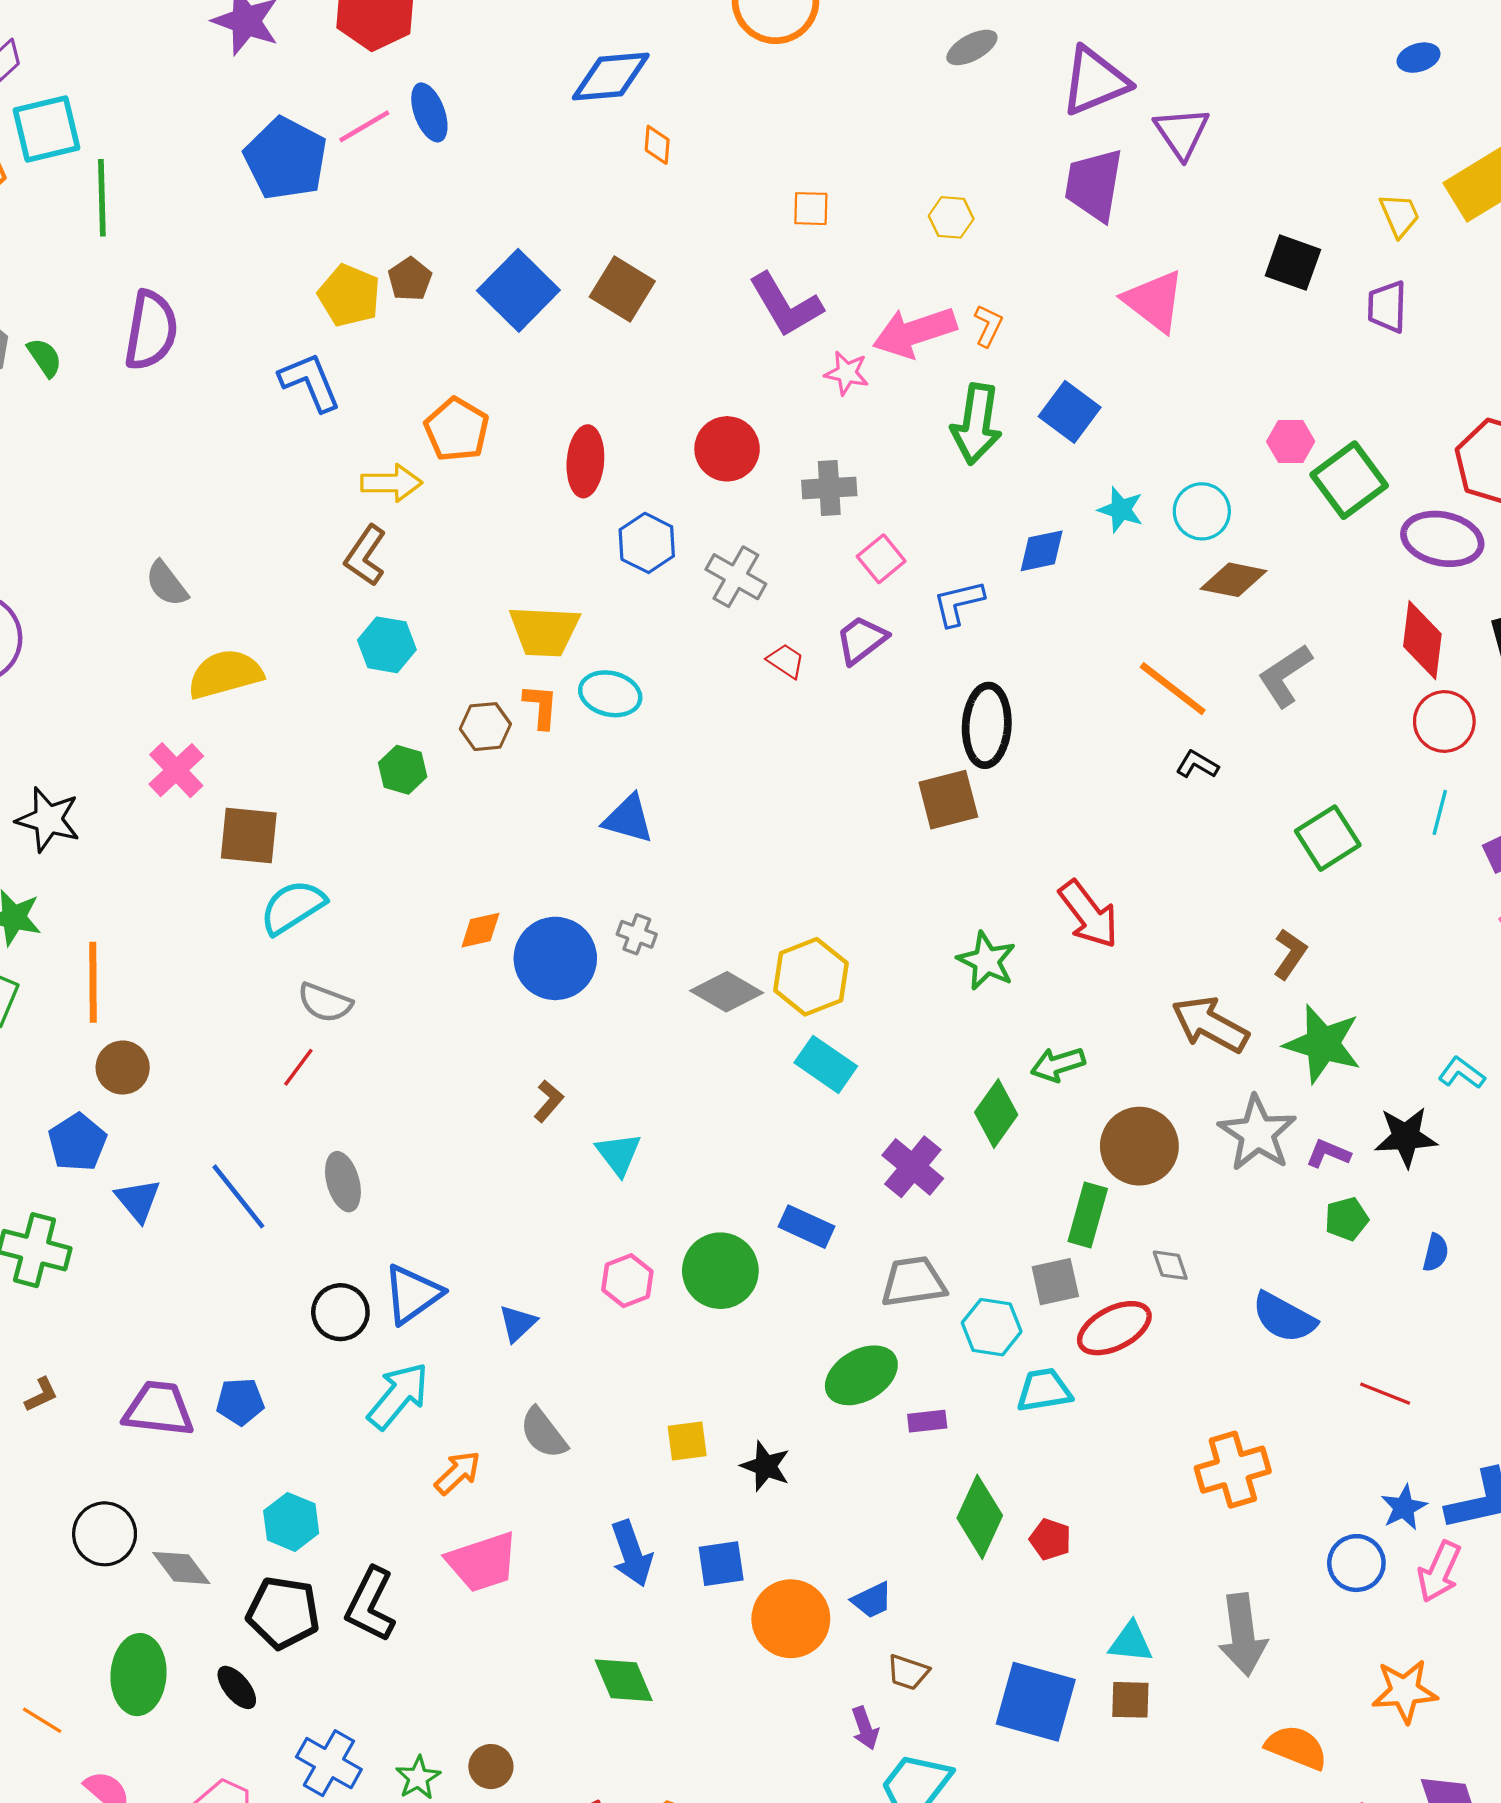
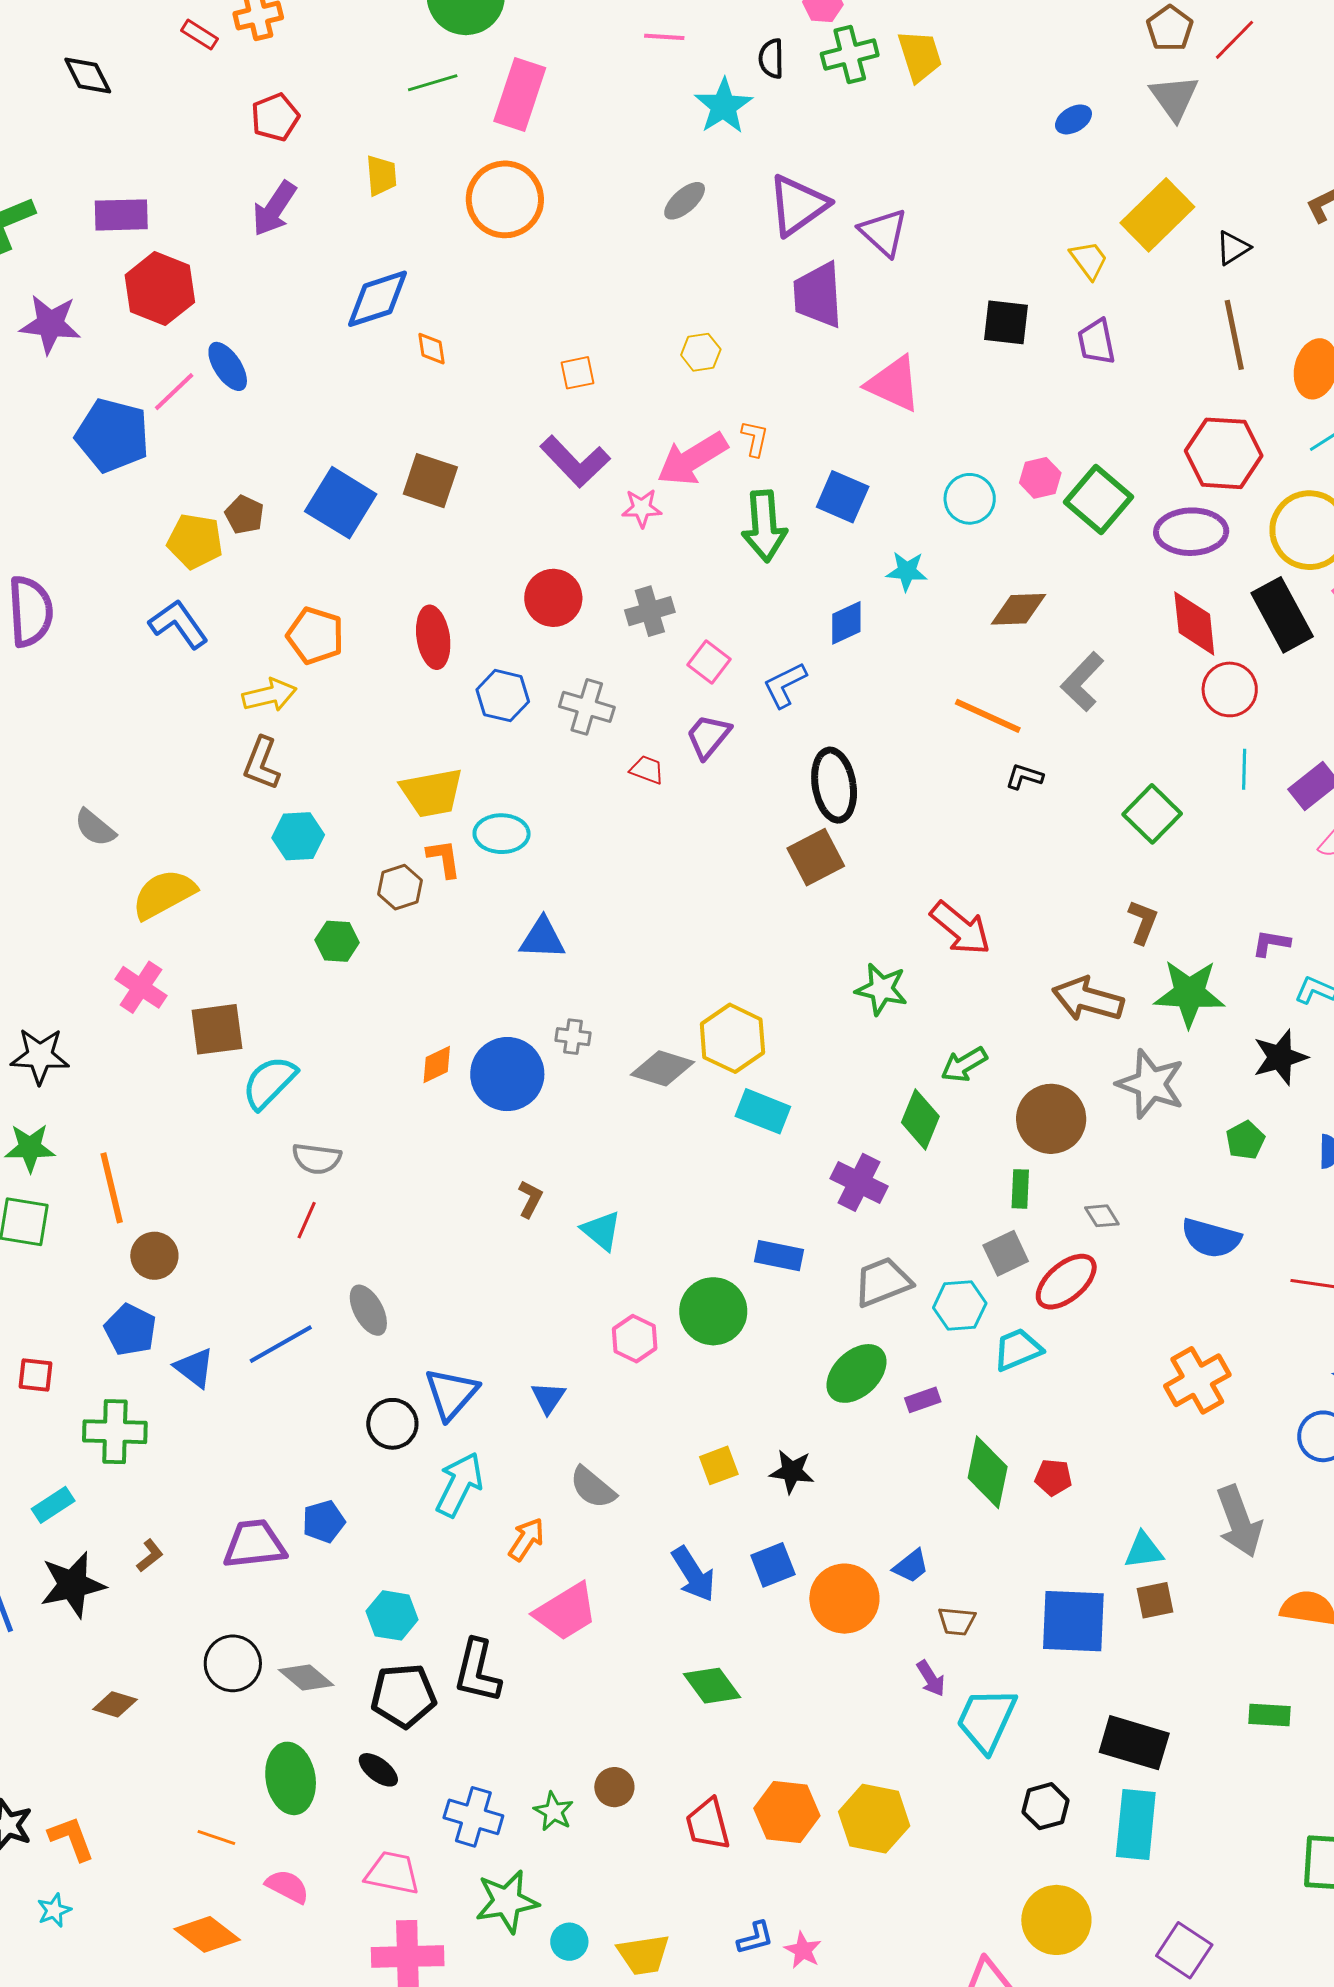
cyan circle: (1202, 511) -> (970, 499), moved
purple L-shape: (1328, 1153) -> (1271, 943), moved
blue line: (238, 1196) -> (281, 1344), turned -68
green rectangle: (1088, 1215) -> (1020, 1189), size x0.7

